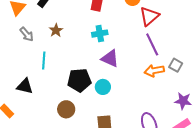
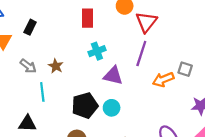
brown star: (56, 30) -> (56, 66), moved
gray arrow: (27, 34) -> (28, 66), moved
purple line: (152, 44) -> (141, 53), moved, turned 55

